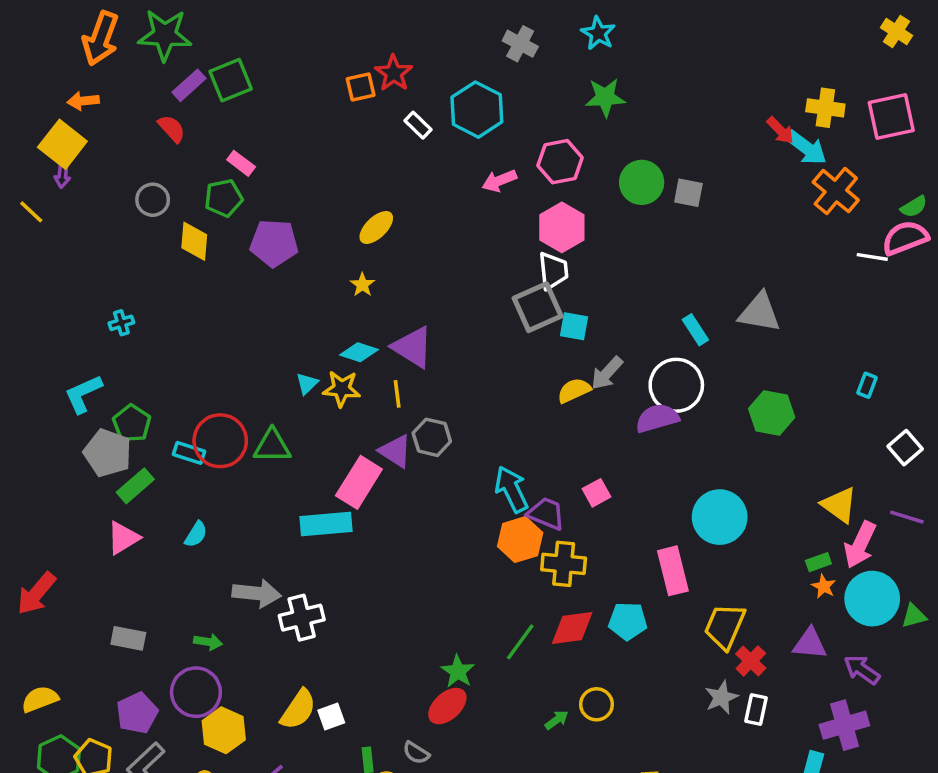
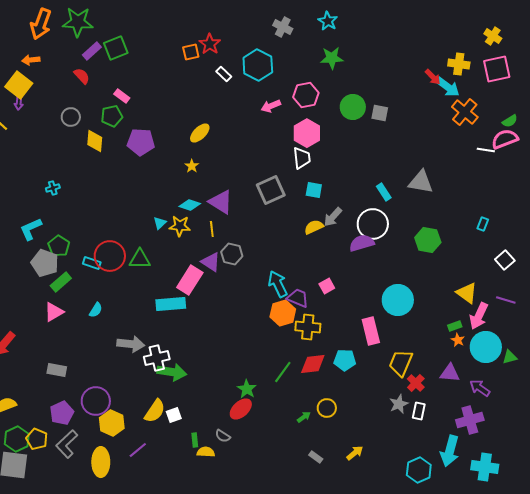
yellow cross: (896, 32) -> (493, 36), moved
gray square: (538, 307) -> (271, 190), moved
green arrow: (208, 642) -> (172, 372), moved, size x1.8

